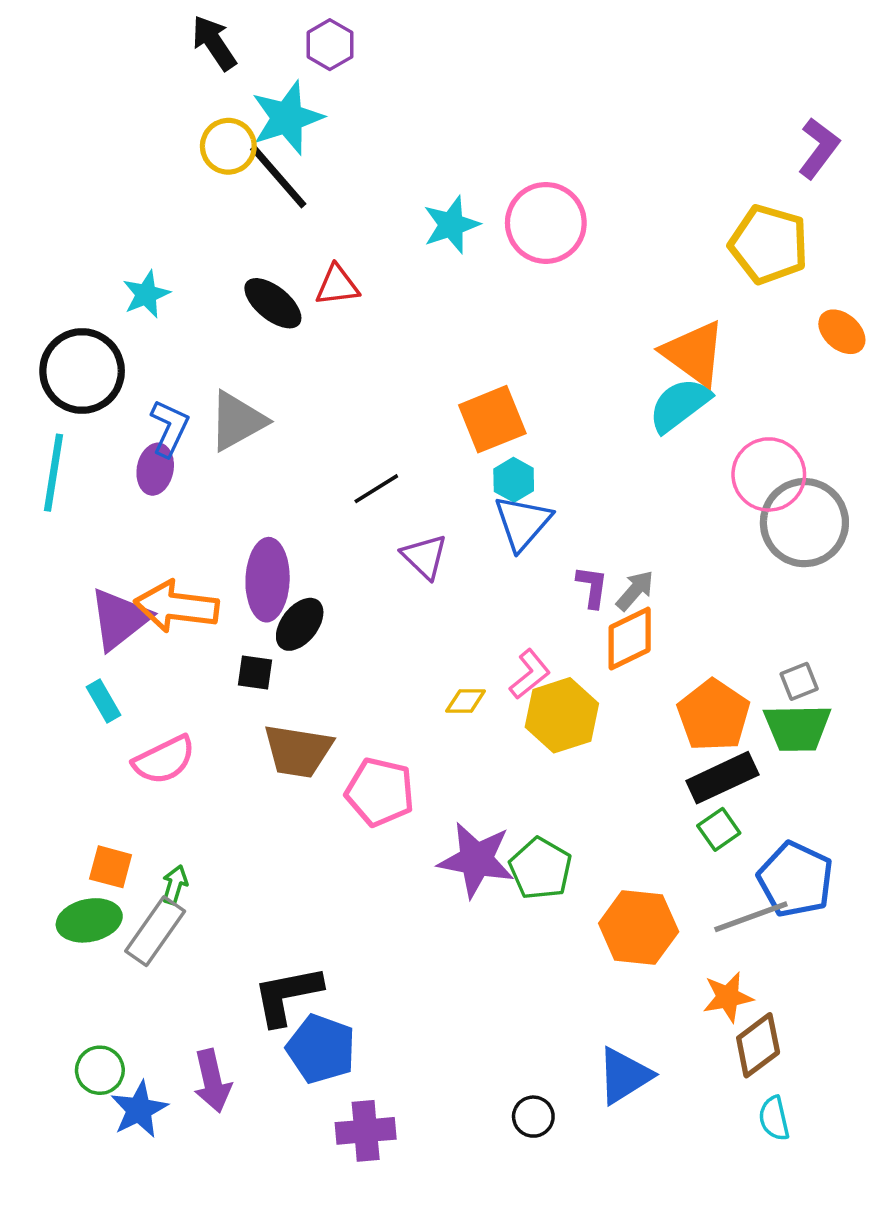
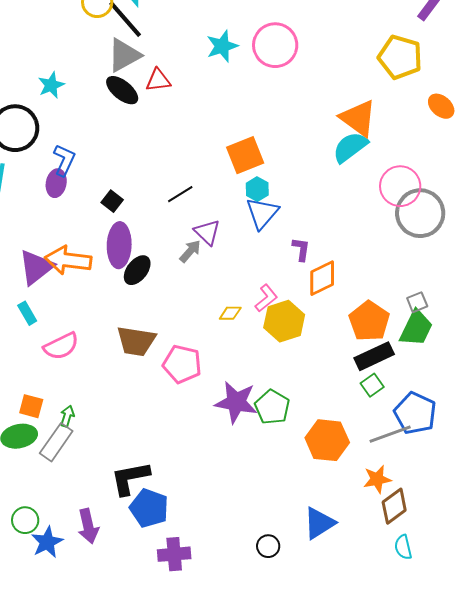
gray triangle: (237, 421) -> (124, 55), moved
gray arrow: (635, 590) -> (190, 251), moved
black square: (255, 672) -> (112, 201), moved, turned 30
green trapezoid: (797, 728) -> (416, 328), turned -63

